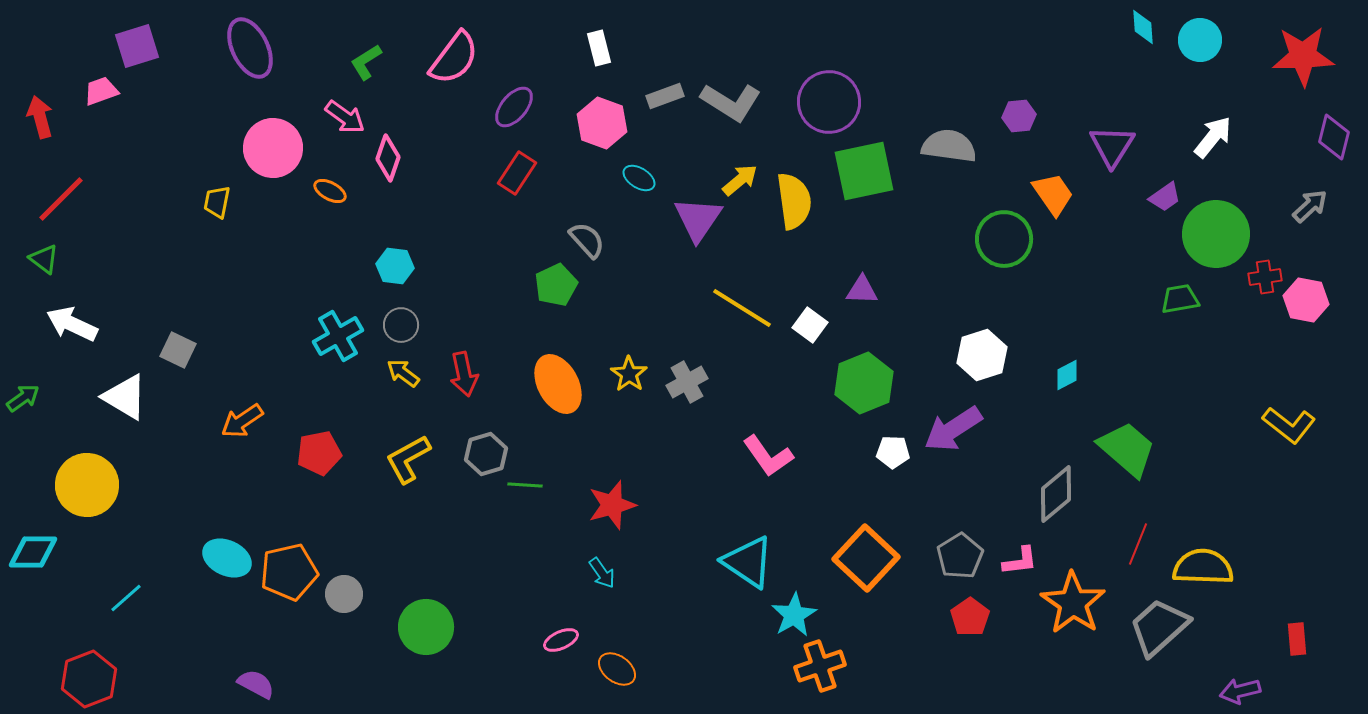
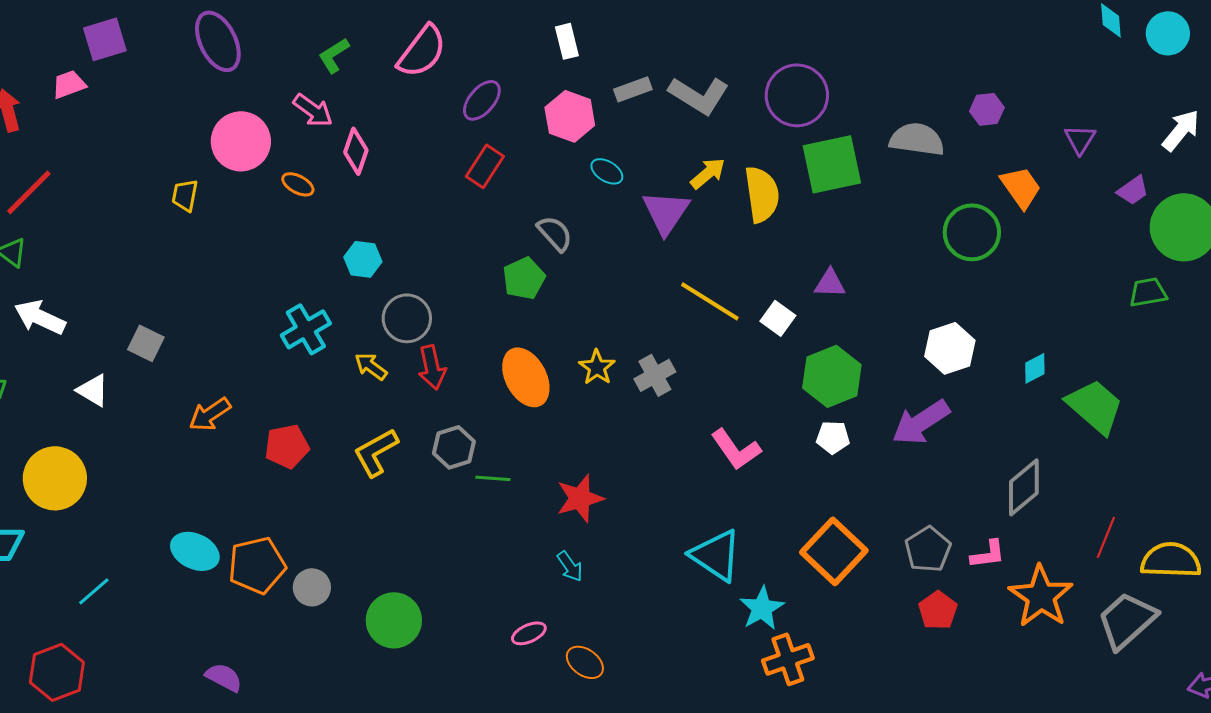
purple triangle: (1112, 146) -> (1080, 139), size x0.7
gray circle: (401, 325) -> (407, 318), moved, size x1.4
white triangle: (125, 397) -> (93, 390), size x0.7
green trapezoid: (1127, 449) -> (1095, 406), moved
white pentagon: (893, 452) -> (833, 437), moved

